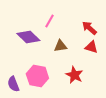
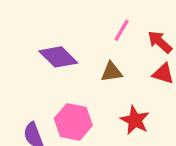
pink line: (49, 21) -> (122, 30), moved

